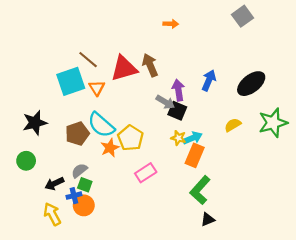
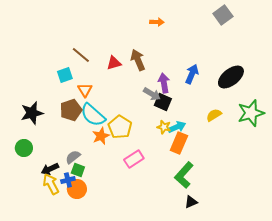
red triangle: (124, 68) -> (114, 63), size x0.6
cyan square: (71, 81) -> (65, 75), size x0.6
orange triangle: (97, 88) -> (85, 90), moved
brown pentagon: (77, 134) -> (71, 110), moved
yellow arrow: (52, 214) -> (51, 184), moved

